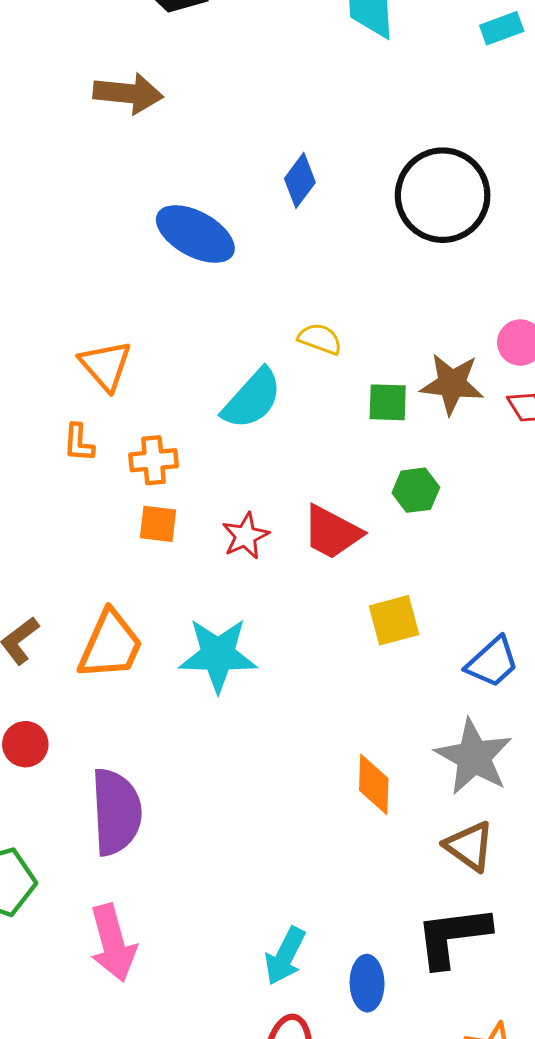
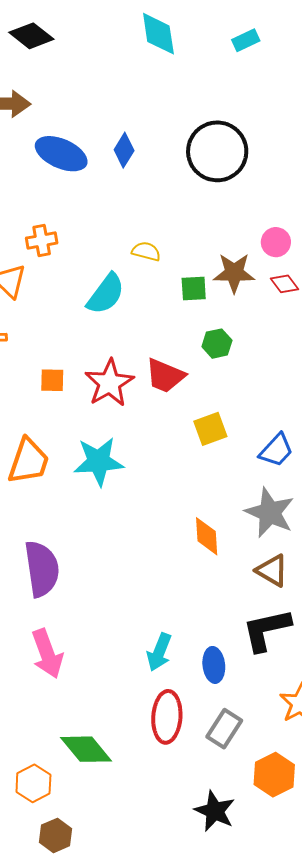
blue ellipse: (195, 234) -> (61, 154), moved
orange cross: (153, 460) -> (42, 241), moved
red star: (245, 536) -> (109, 383), size x1.6

